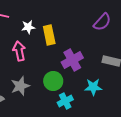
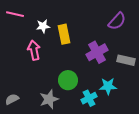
purple cross: (72, 60) -> (97, 52), moved
gray star: (20, 86) -> (49, 99), moved
cyan cross: (65, 101) -> (89, 98), moved

